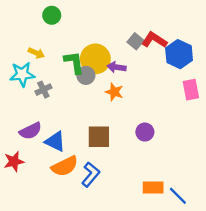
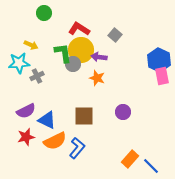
red L-shape: (154, 40) -> (79, 29), moved
blue hexagon: (179, 54) -> (159, 60), moved
red star: (14, 162) -> (26, 137), moved
orange rectangle: (153, 187) -> (130, 159), turned -48

